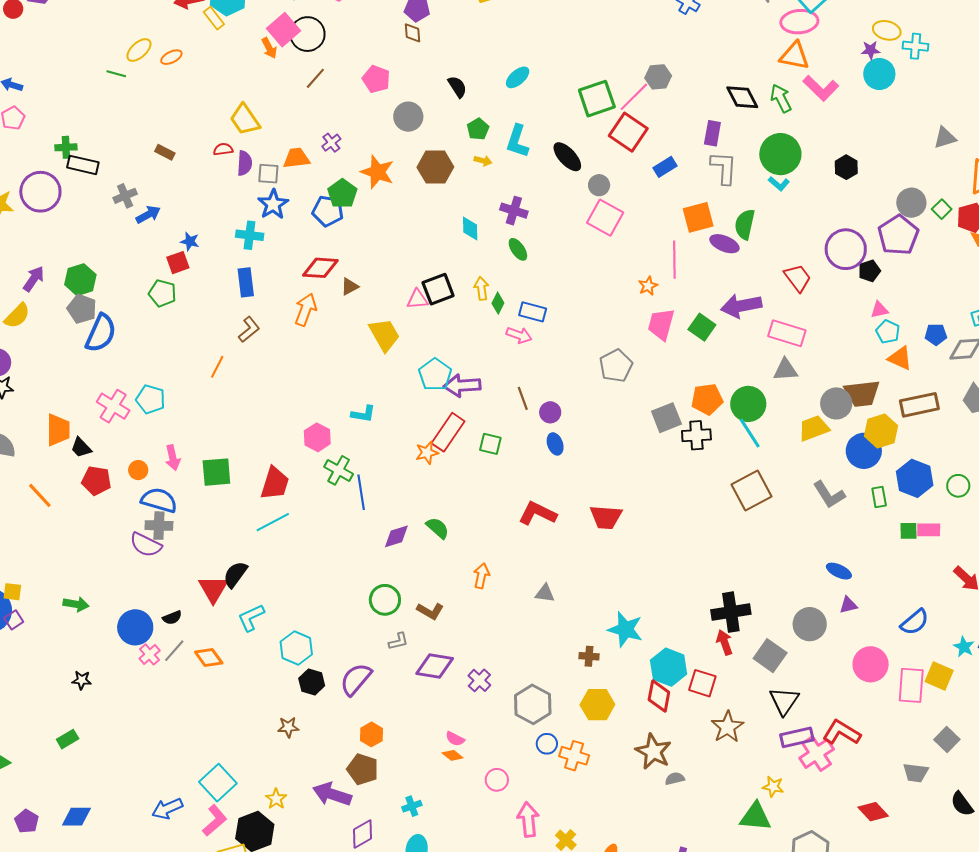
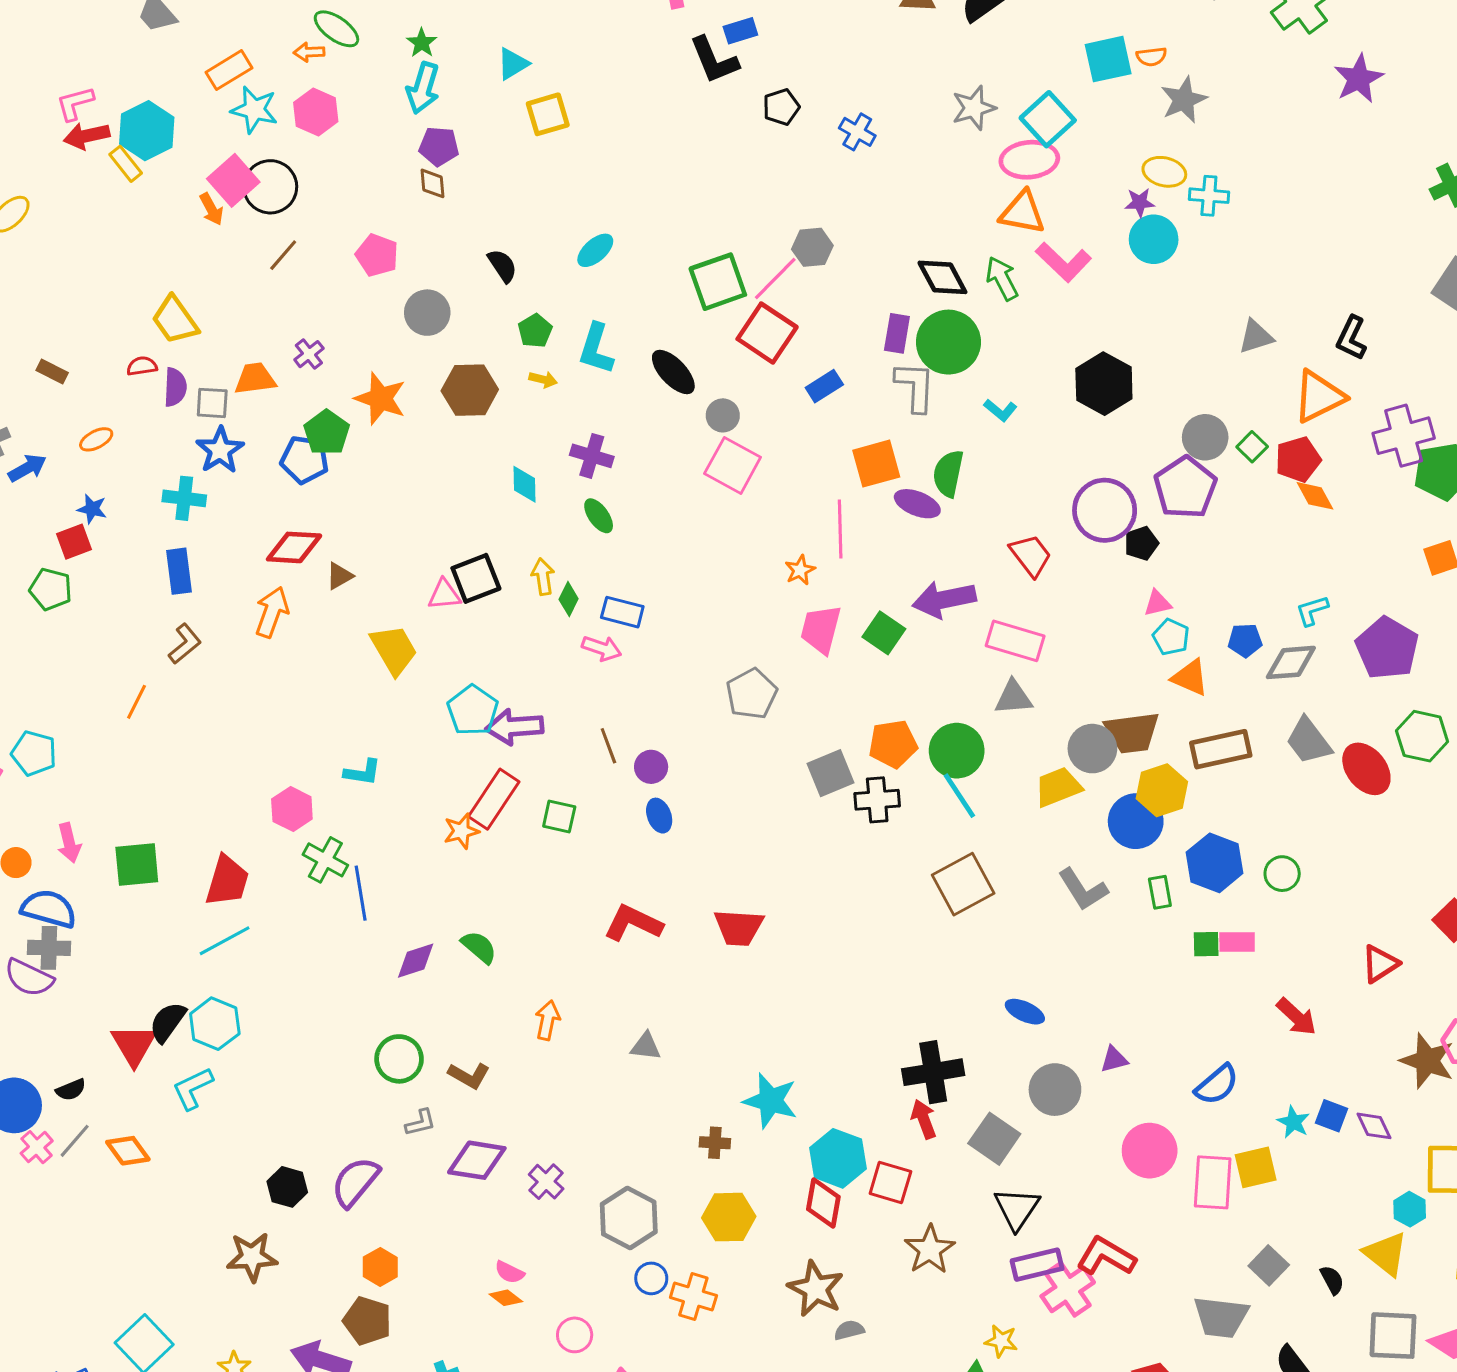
orange ellipse: (171, 57) -> (96, 439), moved
green circle: (780, 154) -> (948, 342), moved
black hexagon: (846, 167) -> (1104, 384), size x1.6
blue ellipse: (839, 571) -> (1025, 1012), moved
cyan hexagon: (296, 648) -> (215, 1024), moved
yellow square: (939, 676) -> (1256, 1167), turned -36
brown star: (288, 727) -> (252, 1257), size x1.5
gray trapezoid: (916, 773) -> (1221, 1317), size x1.4

